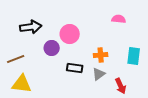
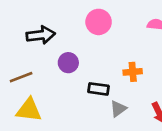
pink circle: (70, 34) -> (99, 22), moved
gray triangle: (99, 74) -> (118, 109), moved

